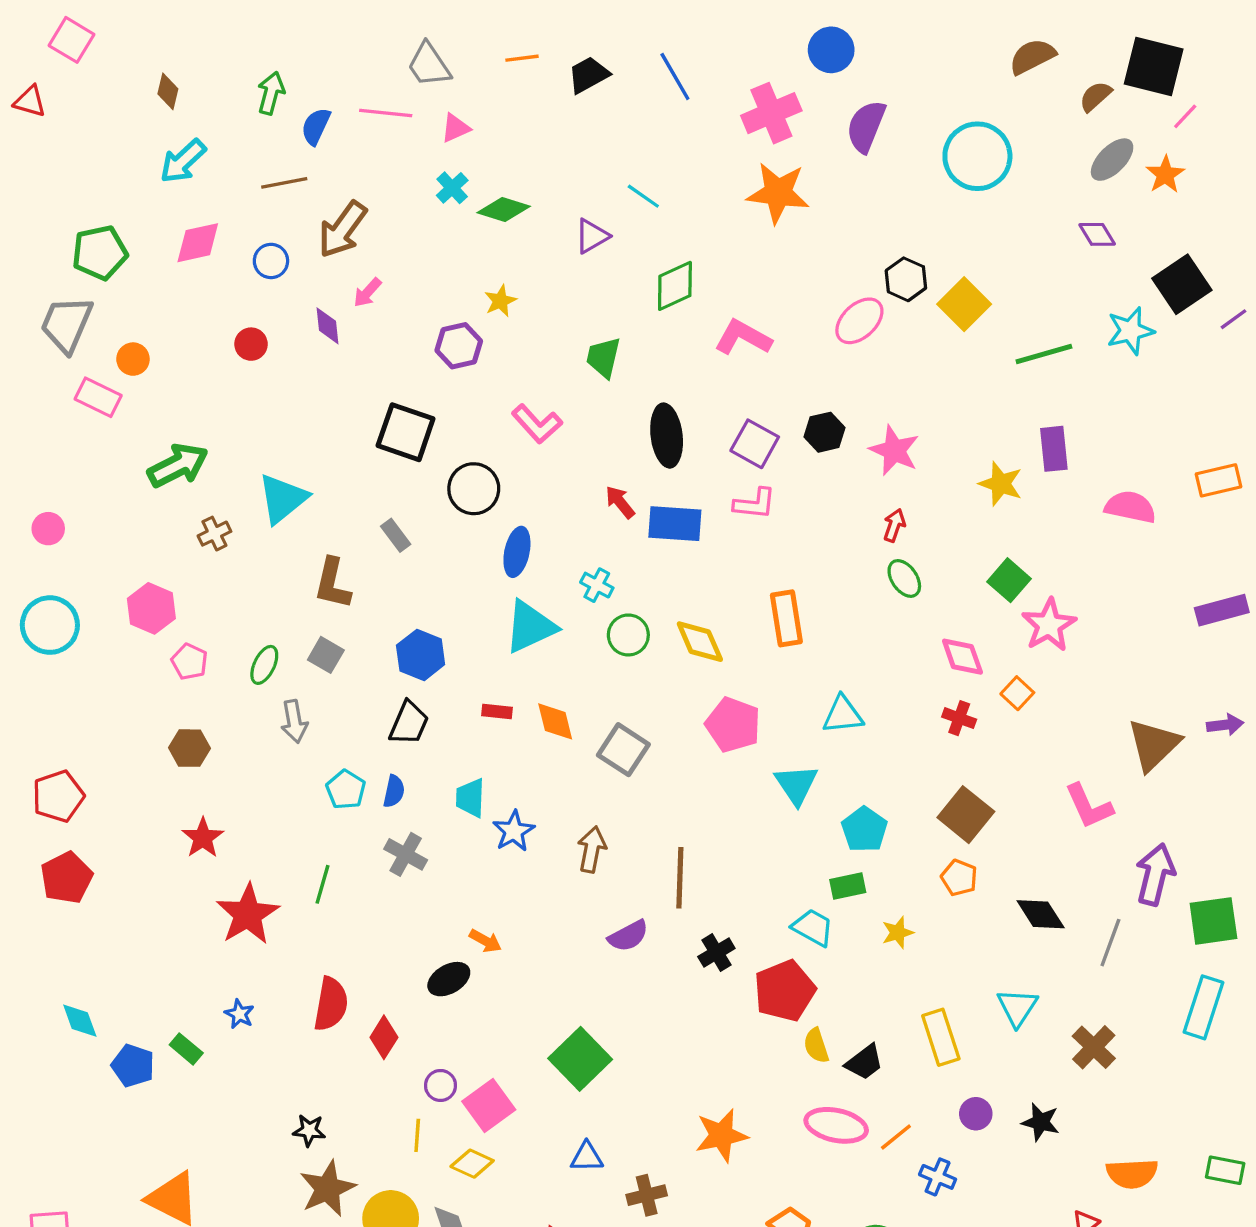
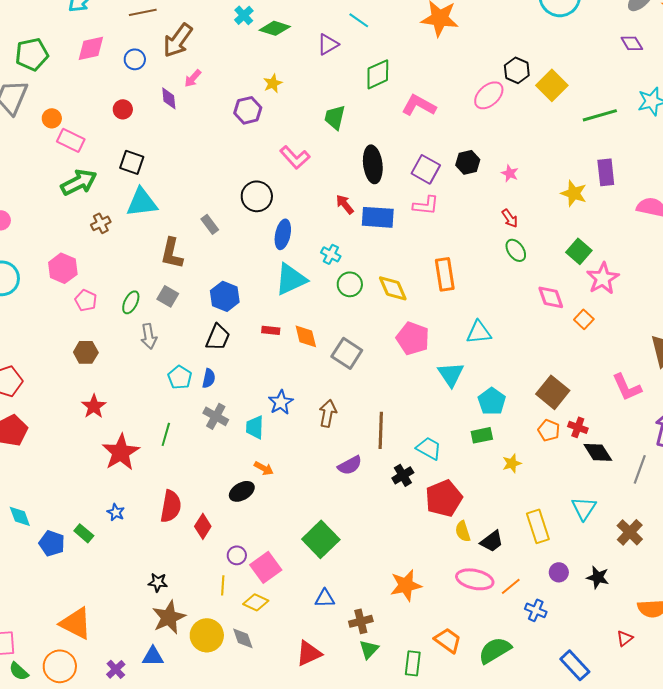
pink rectangle: (98, 397) -> (71, 140), moved
black square: (406, 432) -> (132, 162), moved, size x0.7
pink star: (894, 450) -> (510, 173), size x0.6
cyan triangle: (283, 499) -> (142, 202), turned 32
red arrow: (894, 525) -> (510, 218), turned 126
red cross: (959, 718) -> (578, 427), moved
cyan trapezoid: (470, 798) -> (255, 427), moved
cyan trapezoid: (813, 928) -> (429, 448), moved

